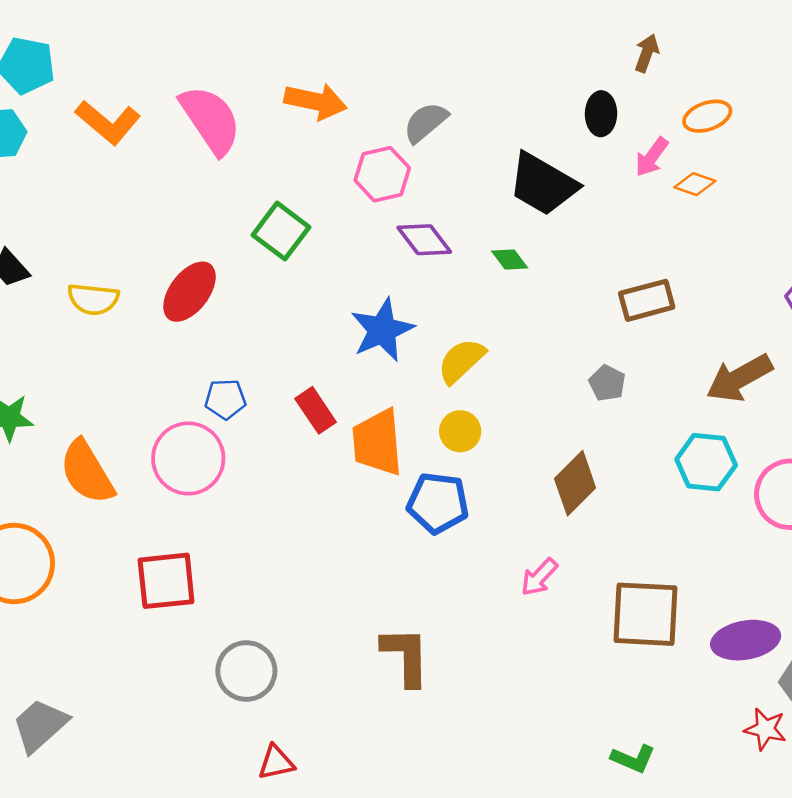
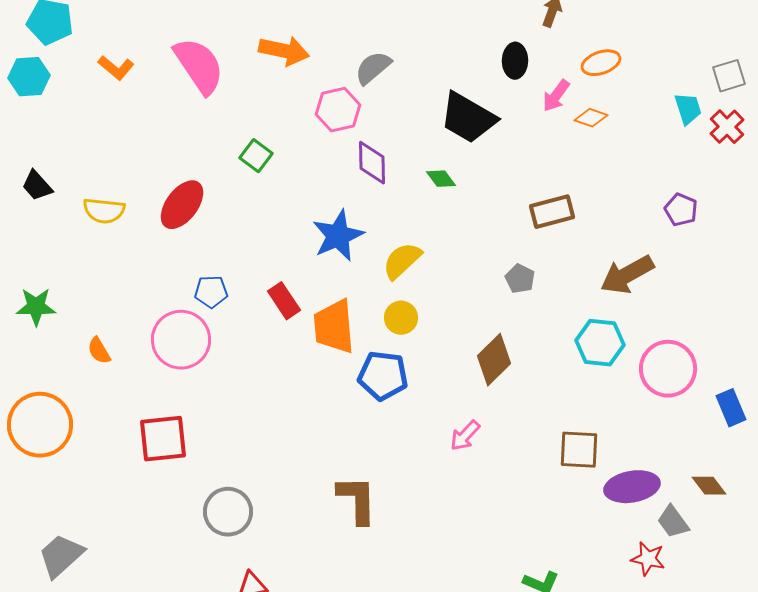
orange L-shape: (108, 122) -> (116, 68), size x0.7
green square: (281, 231) -> (256, 156), size x0.7
purple diamond: (424, 240) -> (372, 163), turned 36
orange semicircle: (87, 472) -> (99, 351), size x0.5
brown square: (645, 614) -> (579, 450), moved, size x0.7

